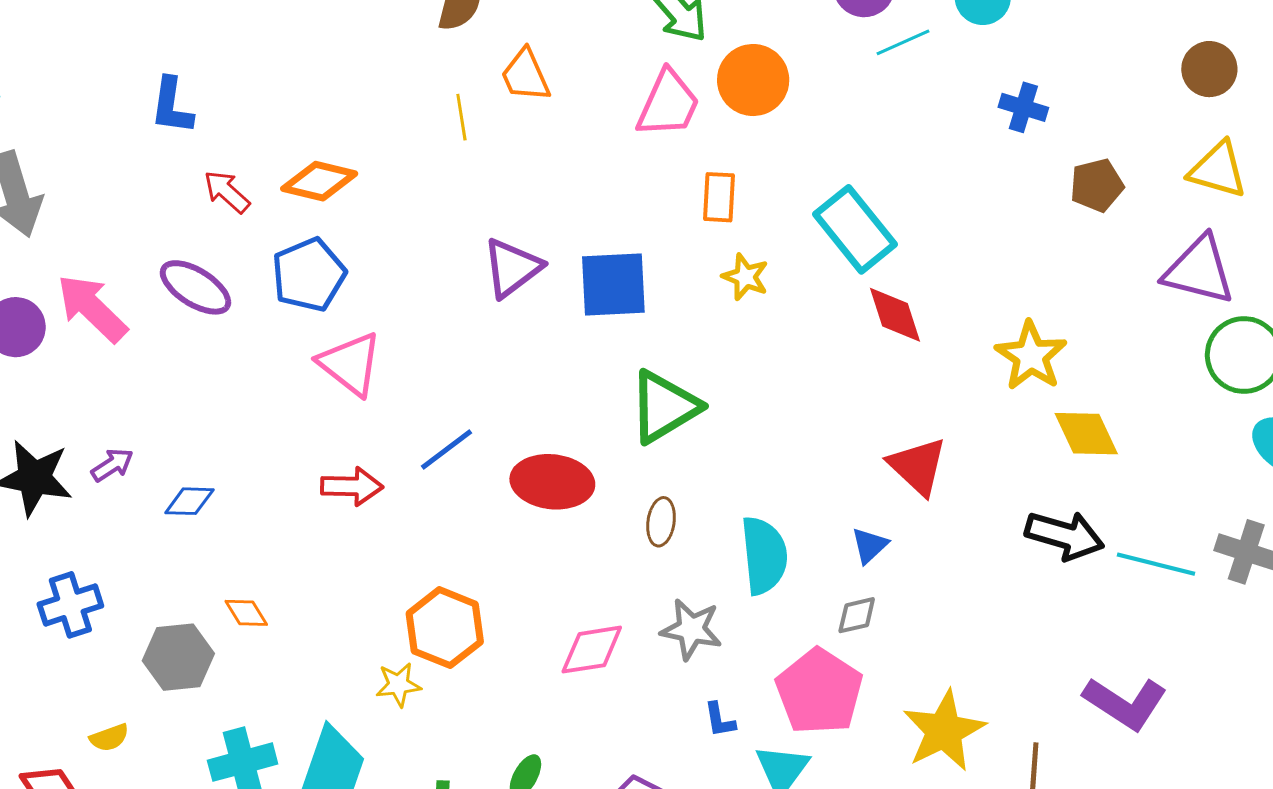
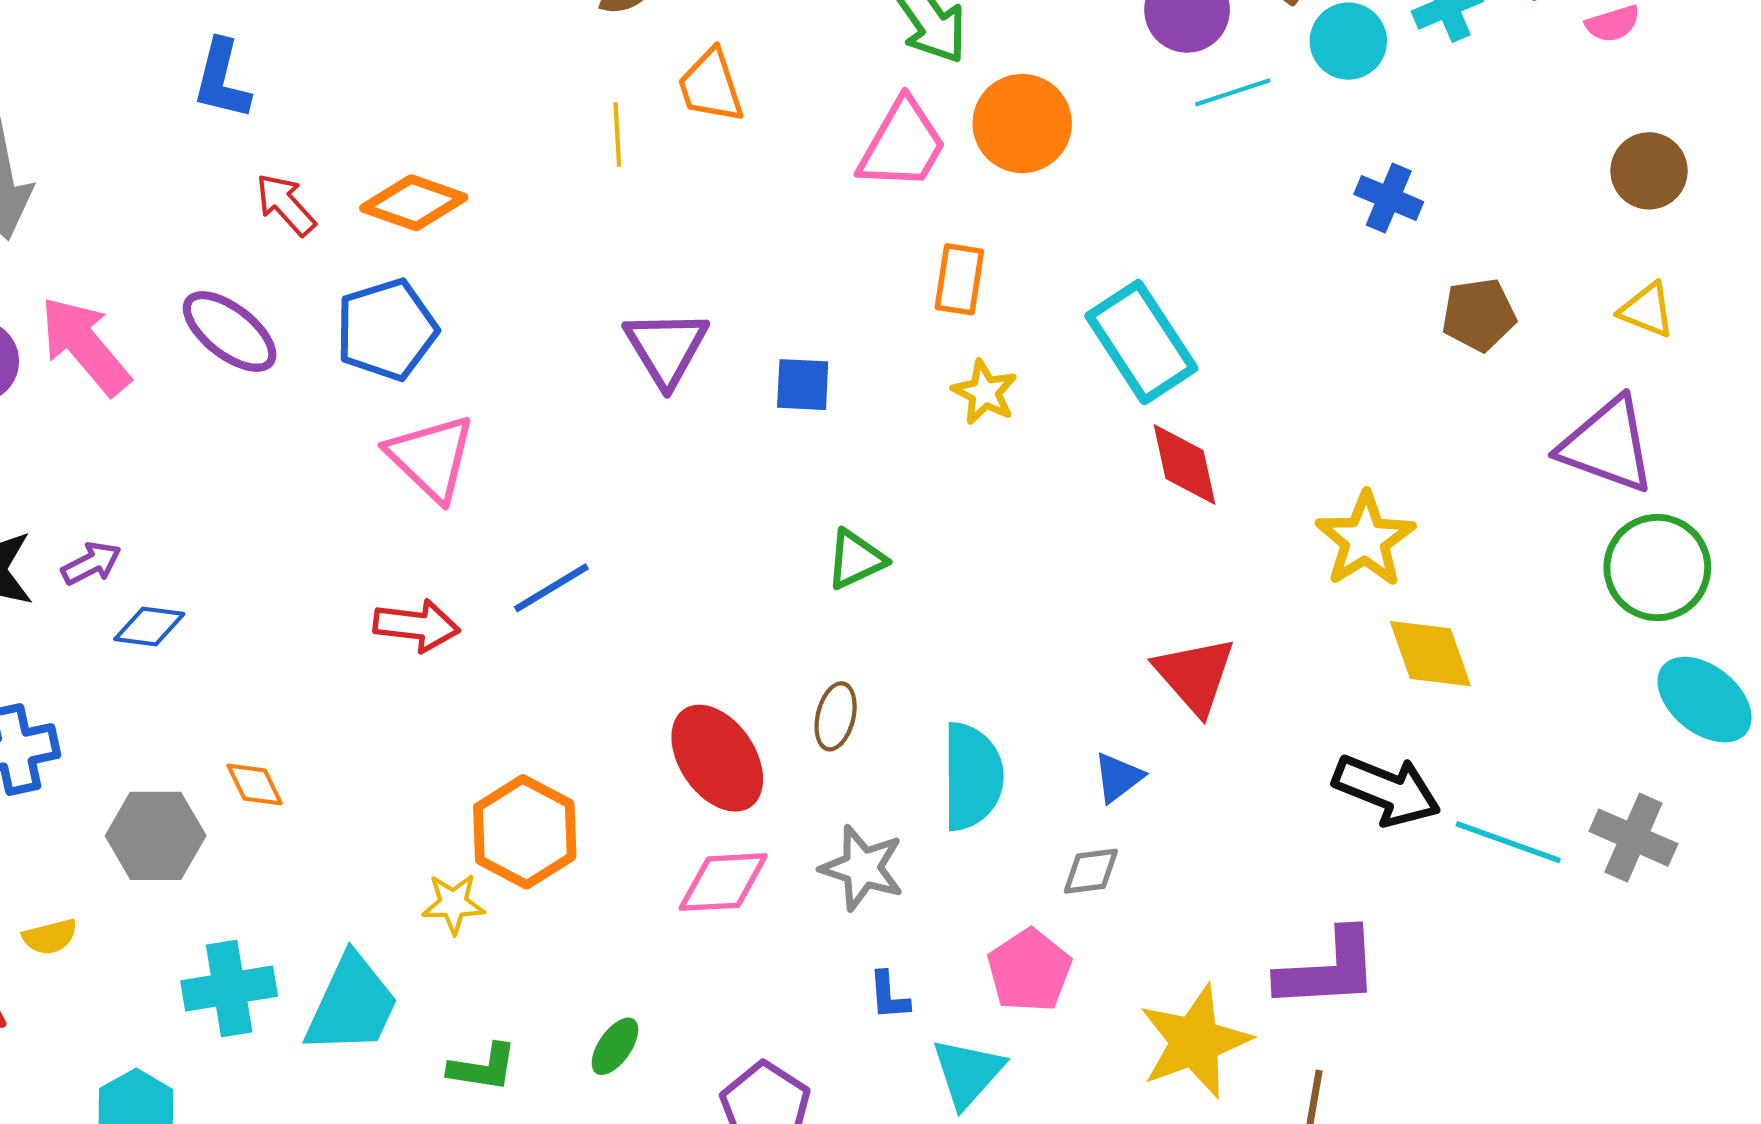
yellow triangle: (1218, 170) -> (1647, 310), size x0.7
purple triangle: (512, 268) -> (666, 348), turned -30
blue square: (613, 284) -> (803, 385), size x0.6
green triangle: (664, 407) -> (856, 559), size x0.6
red ellipse: (552, 482) -> (717, 758), moved, turned 44
blue diamond: (189, 501) -> (149, 626), moved
pink pentagon: (819, 691) -> (1029, 970), size x0.7
purple L-shape: (1125, 703) -> (1328, 969), moved, turned -42

